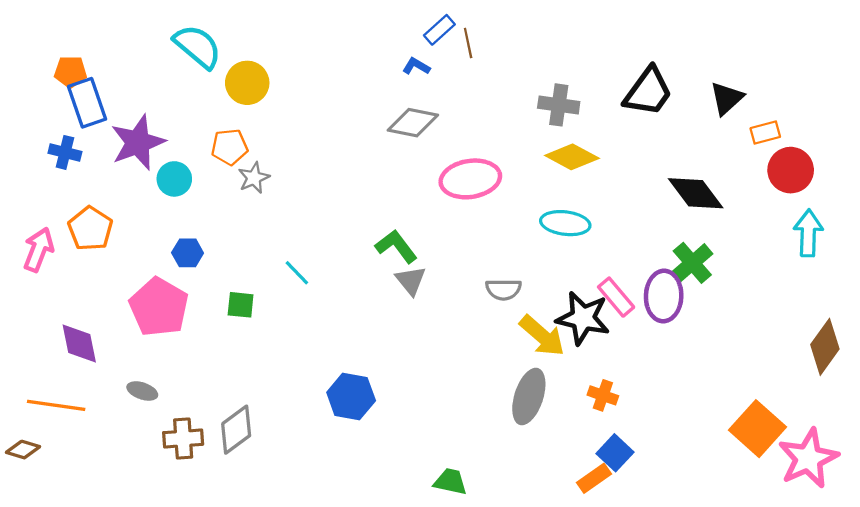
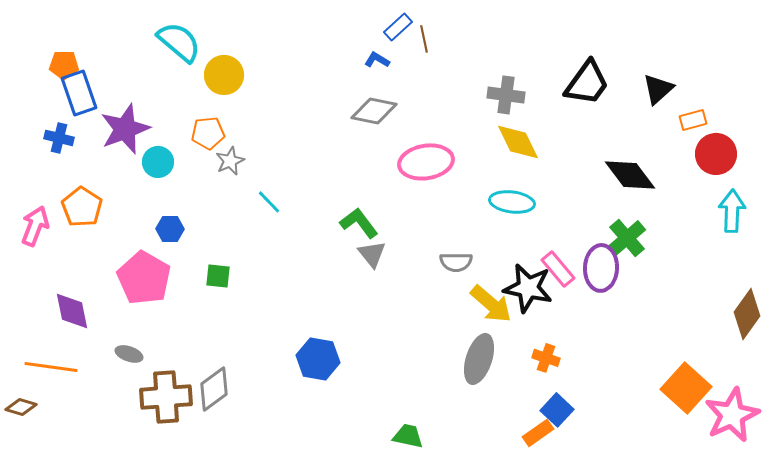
yellow diamond: (572, 157) -> (518, 142), turned 36
cyan line: (297, 273) -> (269, 202), moved
brown cross: (183, 438) -> (166, 397), size x1.4

